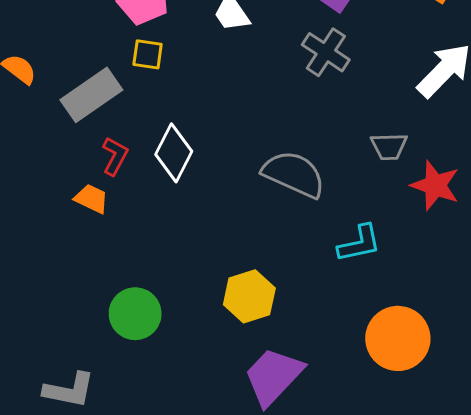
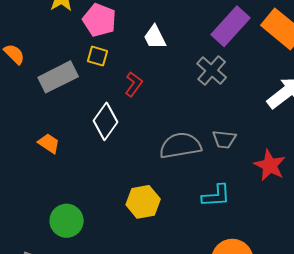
gray trapezoid: (389, 146) -> (224, 139), moved
red L-shape: (115, 156) -> (134, 84), moved
gray semicircle: (294, 174) -> (180, 146), turned -42
yellow hexagon: (249, 296) -> (143, 202), moved

